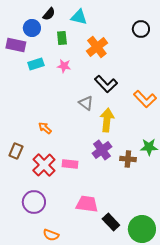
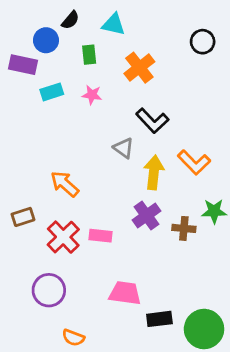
orange L-shape: (145, 99) -> (194, 162), moved
orange arrow: (45, 128) -> (65, 184), size x1.5
brown rectangle: (16, 151) -> (23, 217), turned 49
black rectangle: (111, 222) -> (159, 319), turned -54

